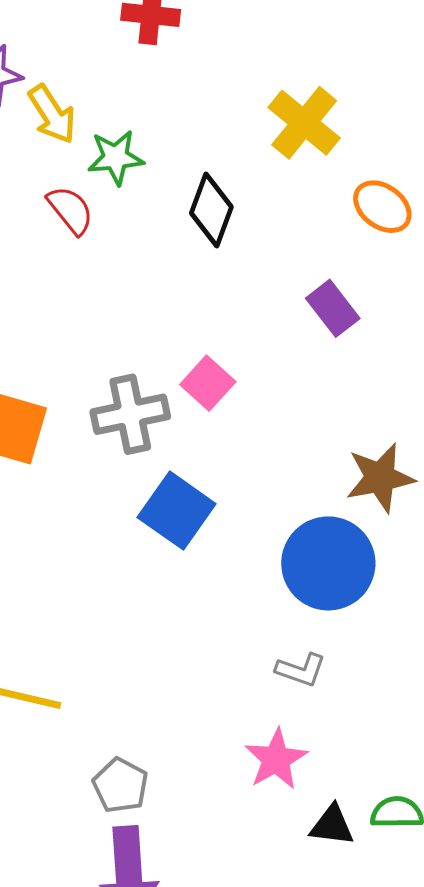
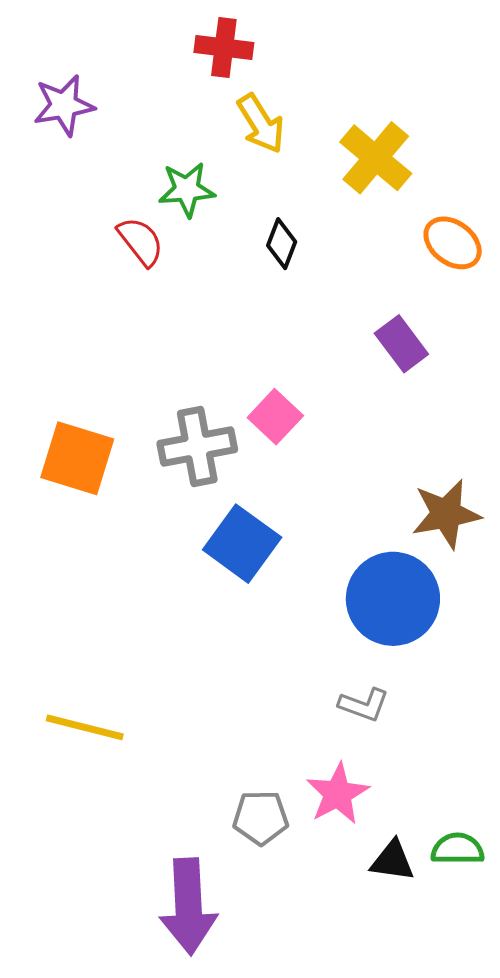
yellow arrow: (52, 114) -> (261, 124), moved
black diamond: (211, 210) -> (282, 244), size x0.7
gray pentagon: (120, 785) -> (261, 818), moved, turned -30

